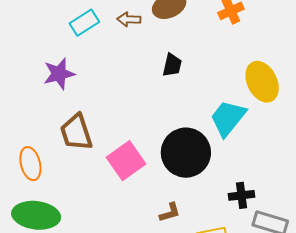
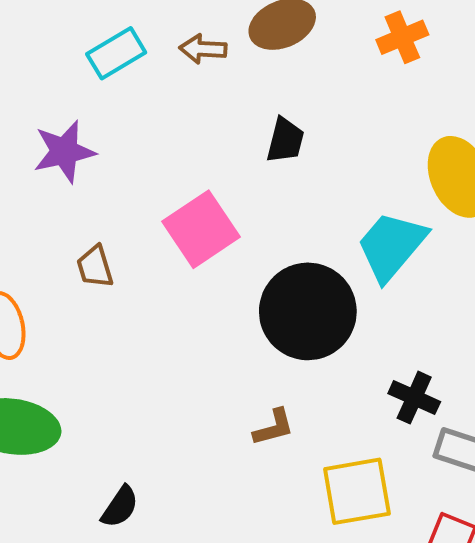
brown trapezoid: (76, 132) -> (95, 267), size x0.6
pink square: (126, 161) -> (201, 229), moved
black cross: (241, 195) -> (414, 398), turned 30

